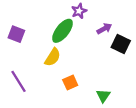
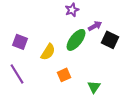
green ellipse: (63, 31) -> (76, 40), moved
purple square: (16, 34) -> (20, 42), moved

